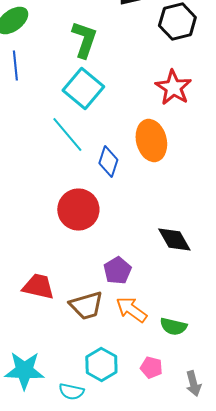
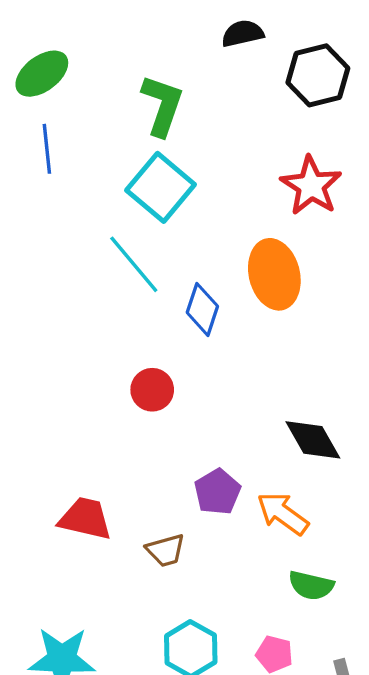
red circle: (78, 210) -> (152, 390), size x0.6
brown trapezoid: (86, 306) -> (166, 550), size x0.7
orange arrow: (131, 310) -> (283, 514), moved

